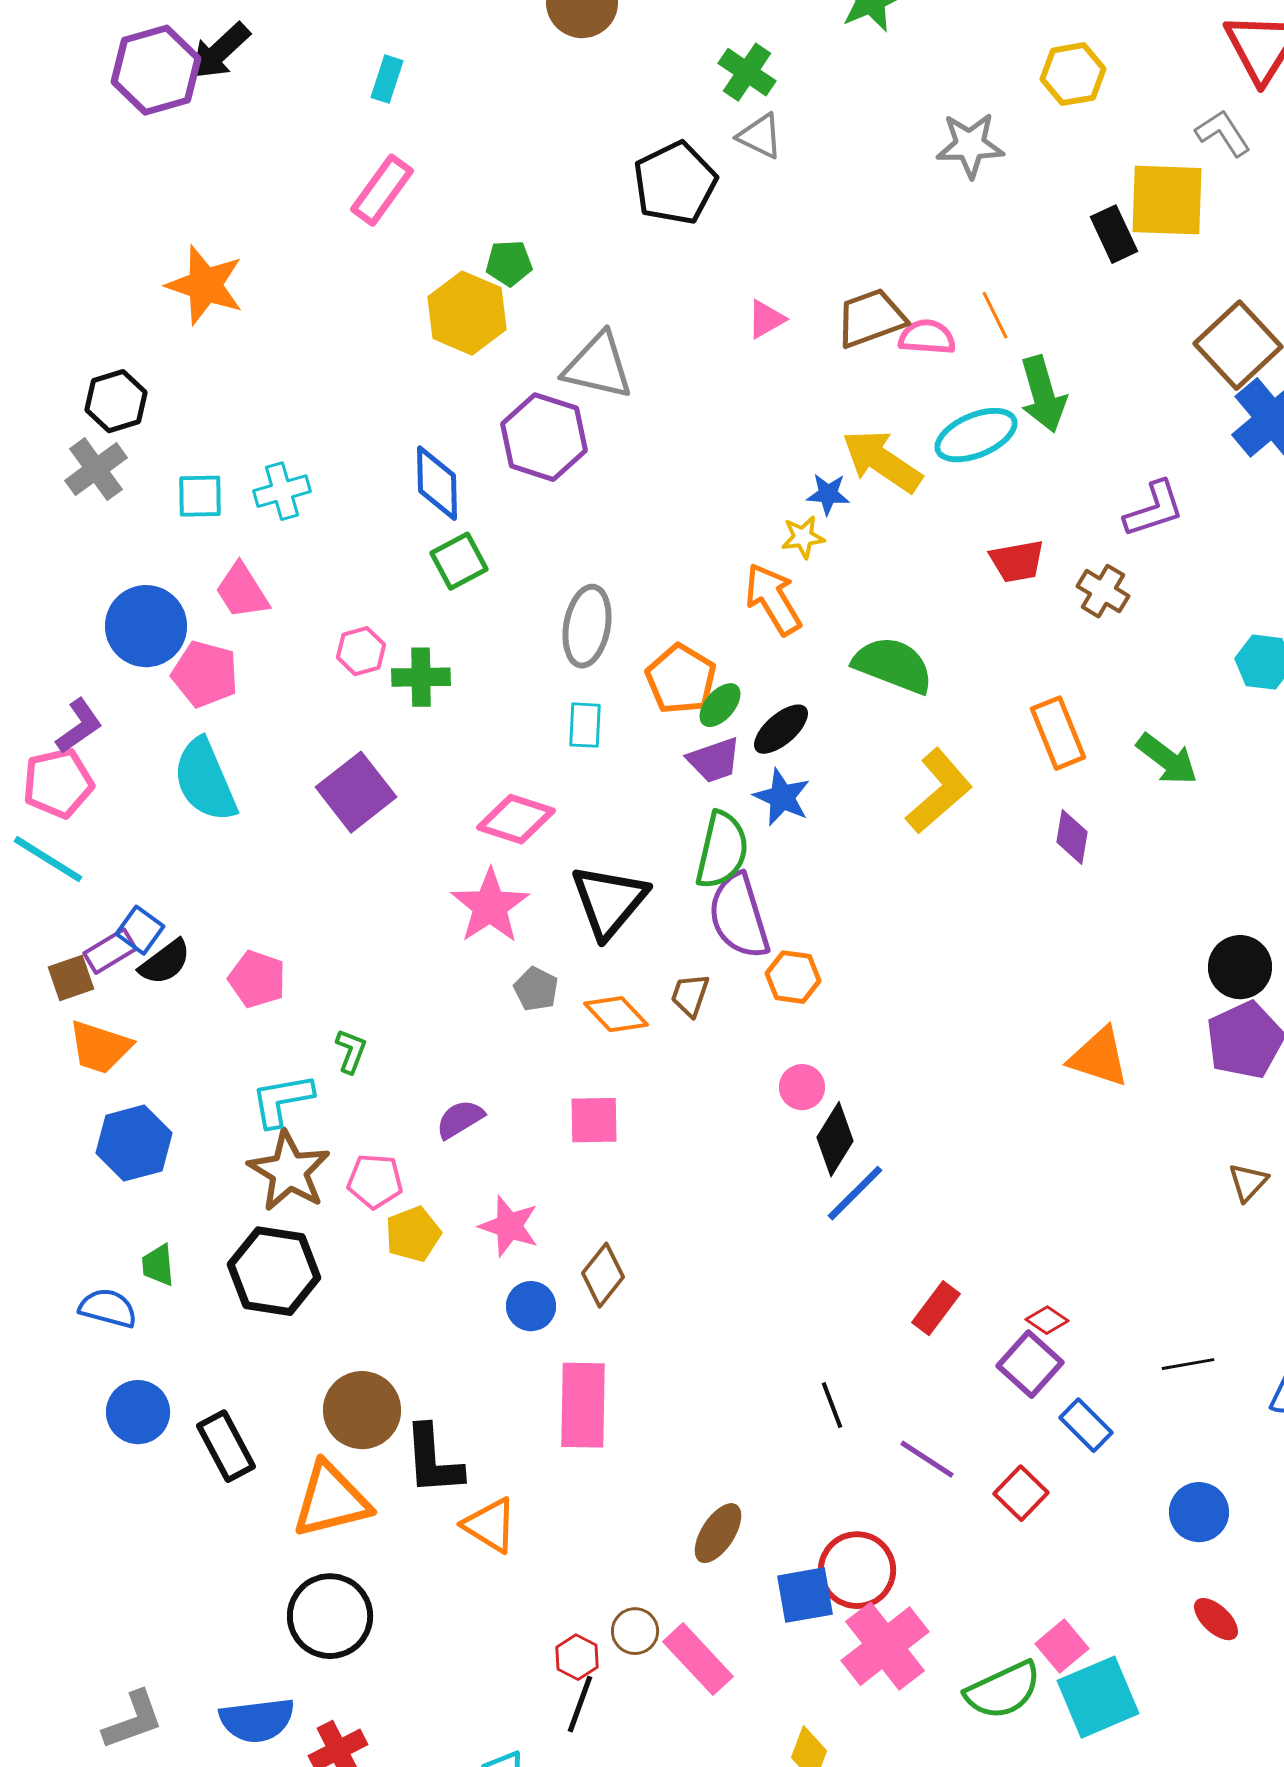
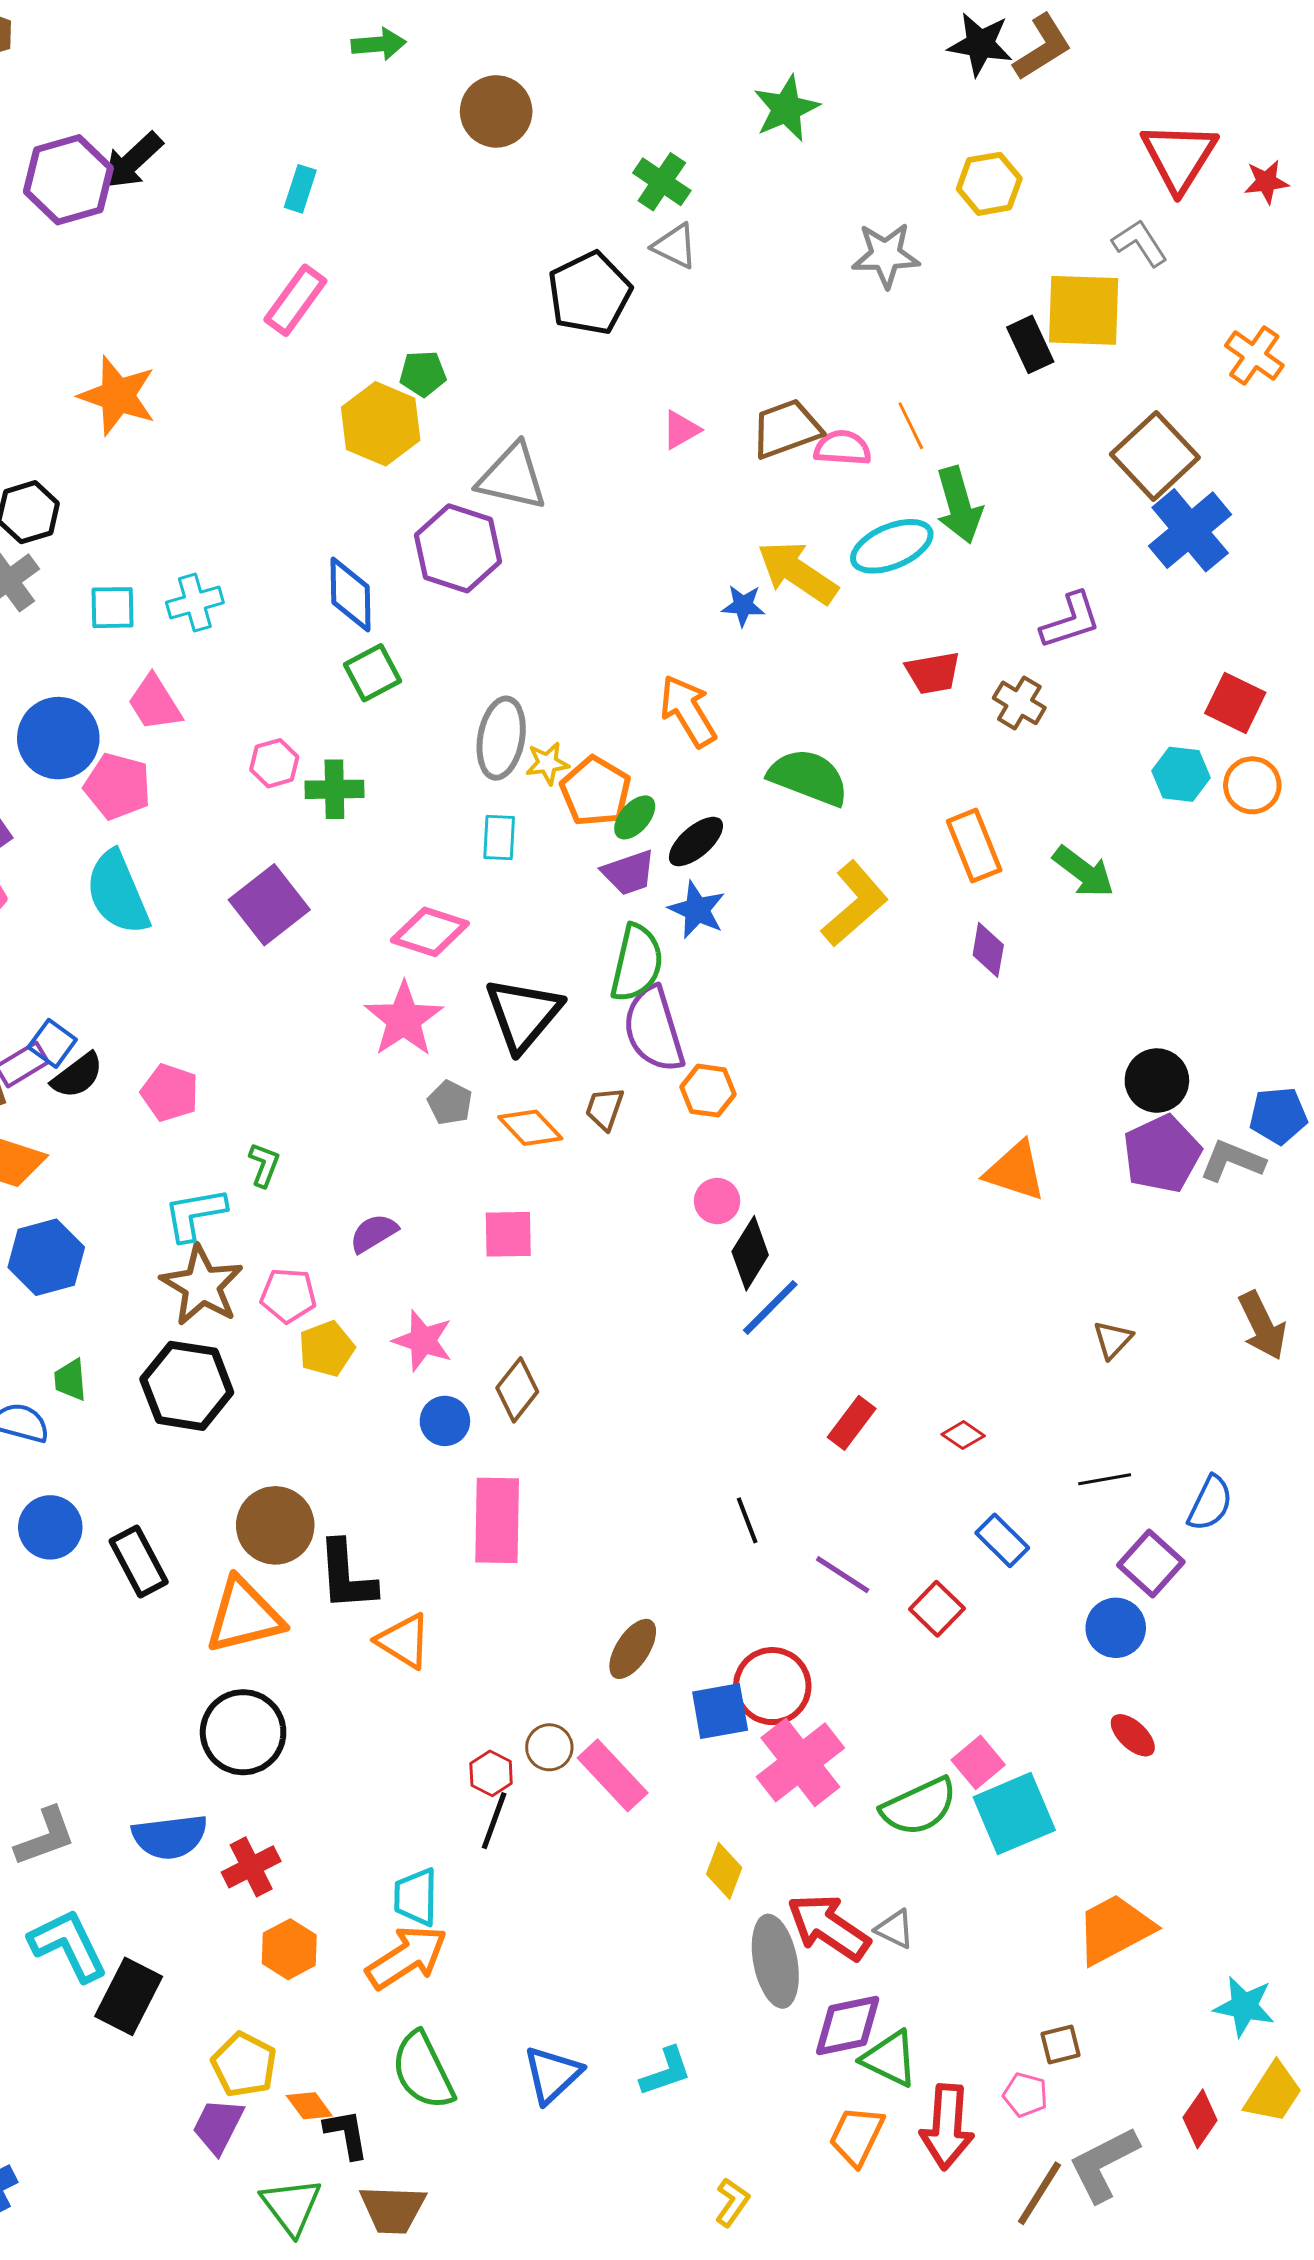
yellow star: (803, 537) -> (547, 763), moved
brown triangle: (1248, 1182) -> (1113, 1340), moved
purple square: (1030, 1364) -> (1151, 1564), moved

